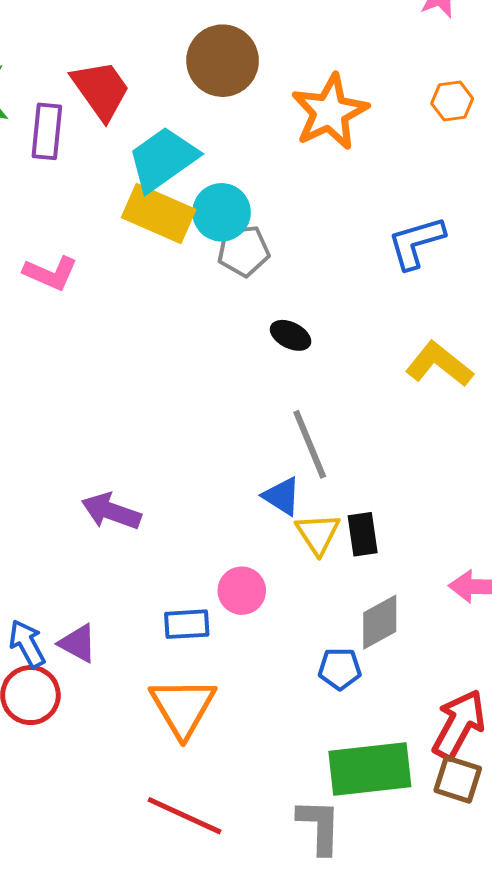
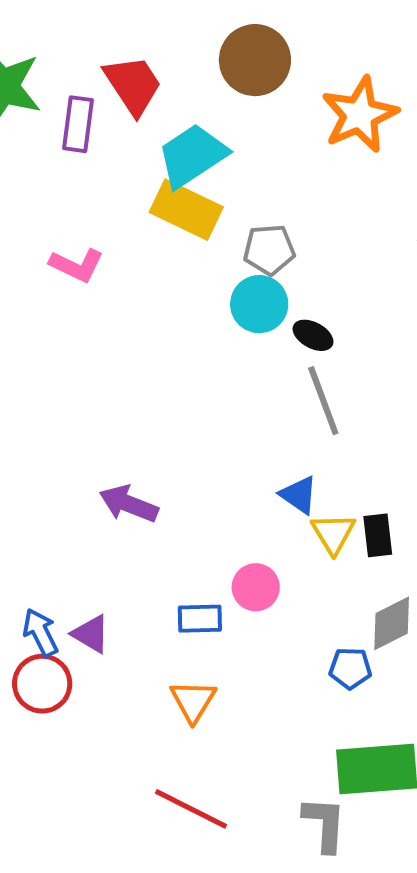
cyan circle: (222, 212) -> (259, 304), moved
gray line: (310, 444) -> (323, 401), moved
orange triangle: (183, 707) -> (193, 701), size x0.7

